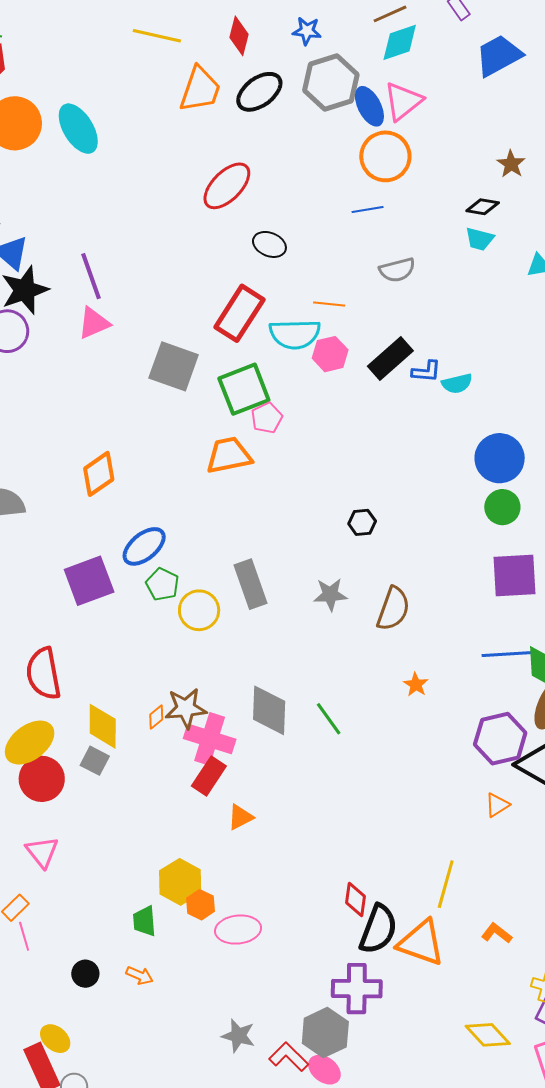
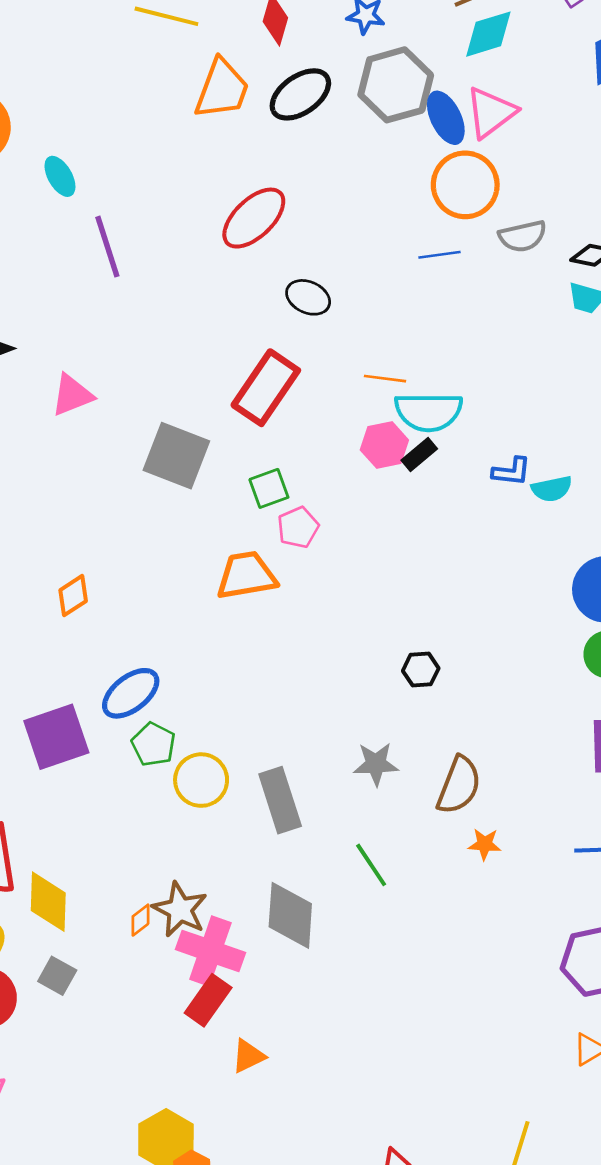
cyan ellipse: (78, 129) -> (60, 176), moved, size x0.6
gray semicircle: (397, 270) -> (523, 236), moved
purple line: (91, 276) -> (107, 247), moved
cyan semicircle: (295, 334) -> (429, 412), moved
black rectangle: (390, 358) -> (419, 455), moved, size x0.6
green square: (244, 389) -> (269, 488), size x0.6
orange diamond: (99, 474) -> (73, 596), size x0.7
gray rectangle: (251, 584) -> (280, 800), moved
orange star: (416, 685) -> (485, 844), moved, turned -30
brown star: (186, 708) -> (180, 909), turned 30
green line: (329, 719) -> (371, 865), moved
yellow diamond: (103, 726) -> (48, 902), moved

